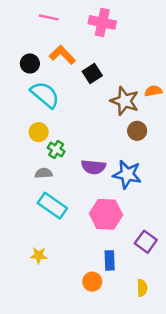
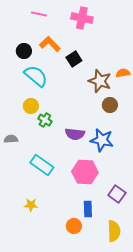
gray semicircle: (44, 173) -> (11, 139), moved
yellow semicircle: (142, 288) -> (114, 231), size x1.5

